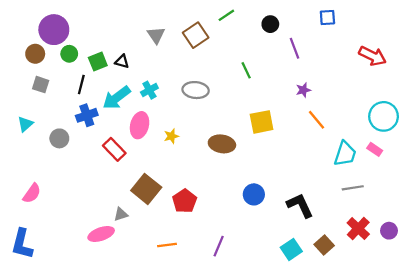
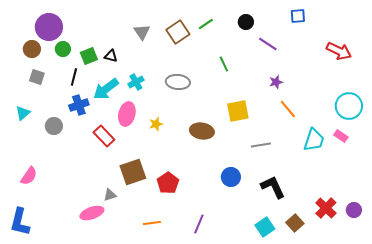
green line: (226, 15) -> (206, 24), moved
purple line: (294, 48) -> (268, 44), turned -36
gray line: (353, 188) -> (261, 145), moved
brown square: (146, 189) -> (133, 172), turned 32

